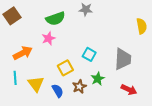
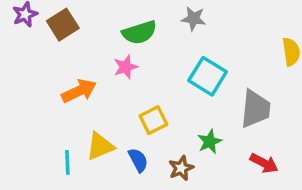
cyan square: (89, 54) -> (208, 76), moved, size x1.5
cyan line: (15, 78) -> (67, 162), moved
yellow triangle: (36, 84) -> (100, 146), turned 42
brown star: (79, 87) -> (181, 168), moved

